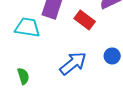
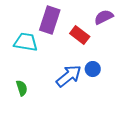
blue circle: (112, 56) -> (93, 69), moved

